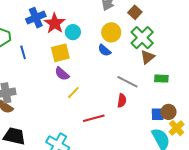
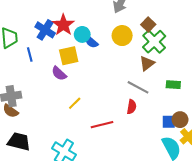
brown square: (135, 12) -> (148, 24), moved
blue cross: (36, 18) -> (45, 30), moved, turned -36
blue semicircle: (104, 50) -> (91, 42), moved
brown triangle: (148, 57) -> (147, 63), moved
purple semicircle: (62, 74) -> (59, 73), moved
yellow line: (73, 93) -> (75, 103), moved

